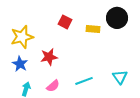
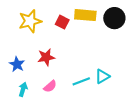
yellow rectangle: (93, 29) -> (85, 15), moved, size x1.5
yellow star: (22, 37) -> (30, 21), moved
cyan triangle: (120, 77) -> (102, 76), moved, turned 35

